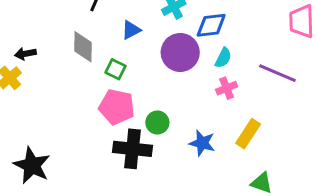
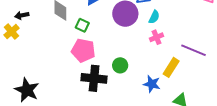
purple line: (277, 73) -> (194, 50), moved
green circle: (157, 123) -> (120, 65), moved
blue star: (202, 143) -> (152, 84), moved

